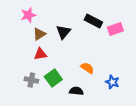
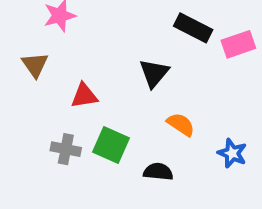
black triangle: (63, 32) -> (154, 73), moved
brown triangle: (39, 34) -> (35, 65), moved, turned -32
green square: (53, 78) -> (111, 145), turned -30

